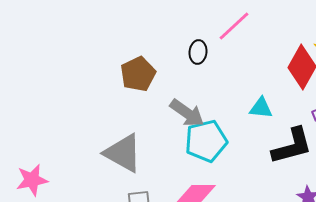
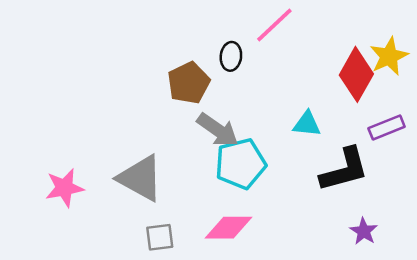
brown pentagon: (138, 74) -> (189, 83), moved
pink star: (32, 180) -> (64, 188), moved

